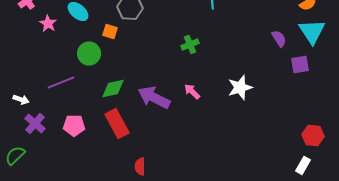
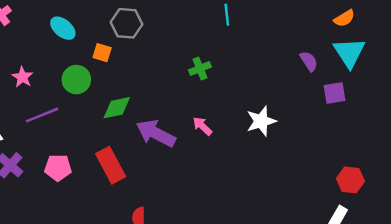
pink star: (48, 23) -> (22, 77), moved
green diamond: (113, 88) -> (117, 108), moved

